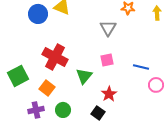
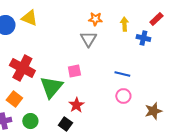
gray triangle: (108, 28) -> (88, 39), moved
blue line: (141, 67) -> (122, 74), moved
green triangle: (84, 76) -> (51, 87), size x1.4

